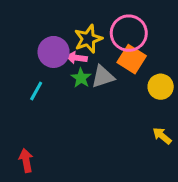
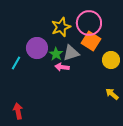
purple circle: (54, 52) -> (37, 48), moved
pink arrow: (77, 58) -> (62, 67), moved
cyan line: (36, 91) -> (16, 63), moved

